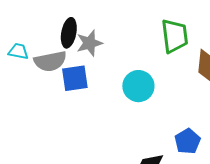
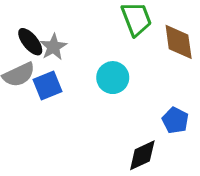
black ellipse: (69, 33) -> (30, 42), turned -36

